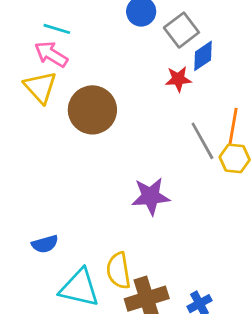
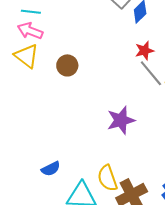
red star: (178, 79) -> (145, 51), moved
brown circle: (92, 110) -> (67, 65), size x0.6

